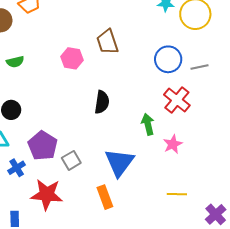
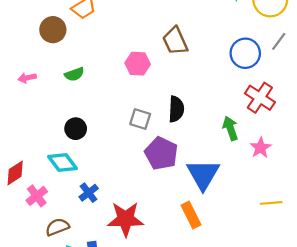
gray line: (200, 67) -> (279, 41), moved, turned -36
purple pentagon: (43, 146) -> (161, 153), moved
gray square: (71, 160) -> (140, 119), moved, turned -36

